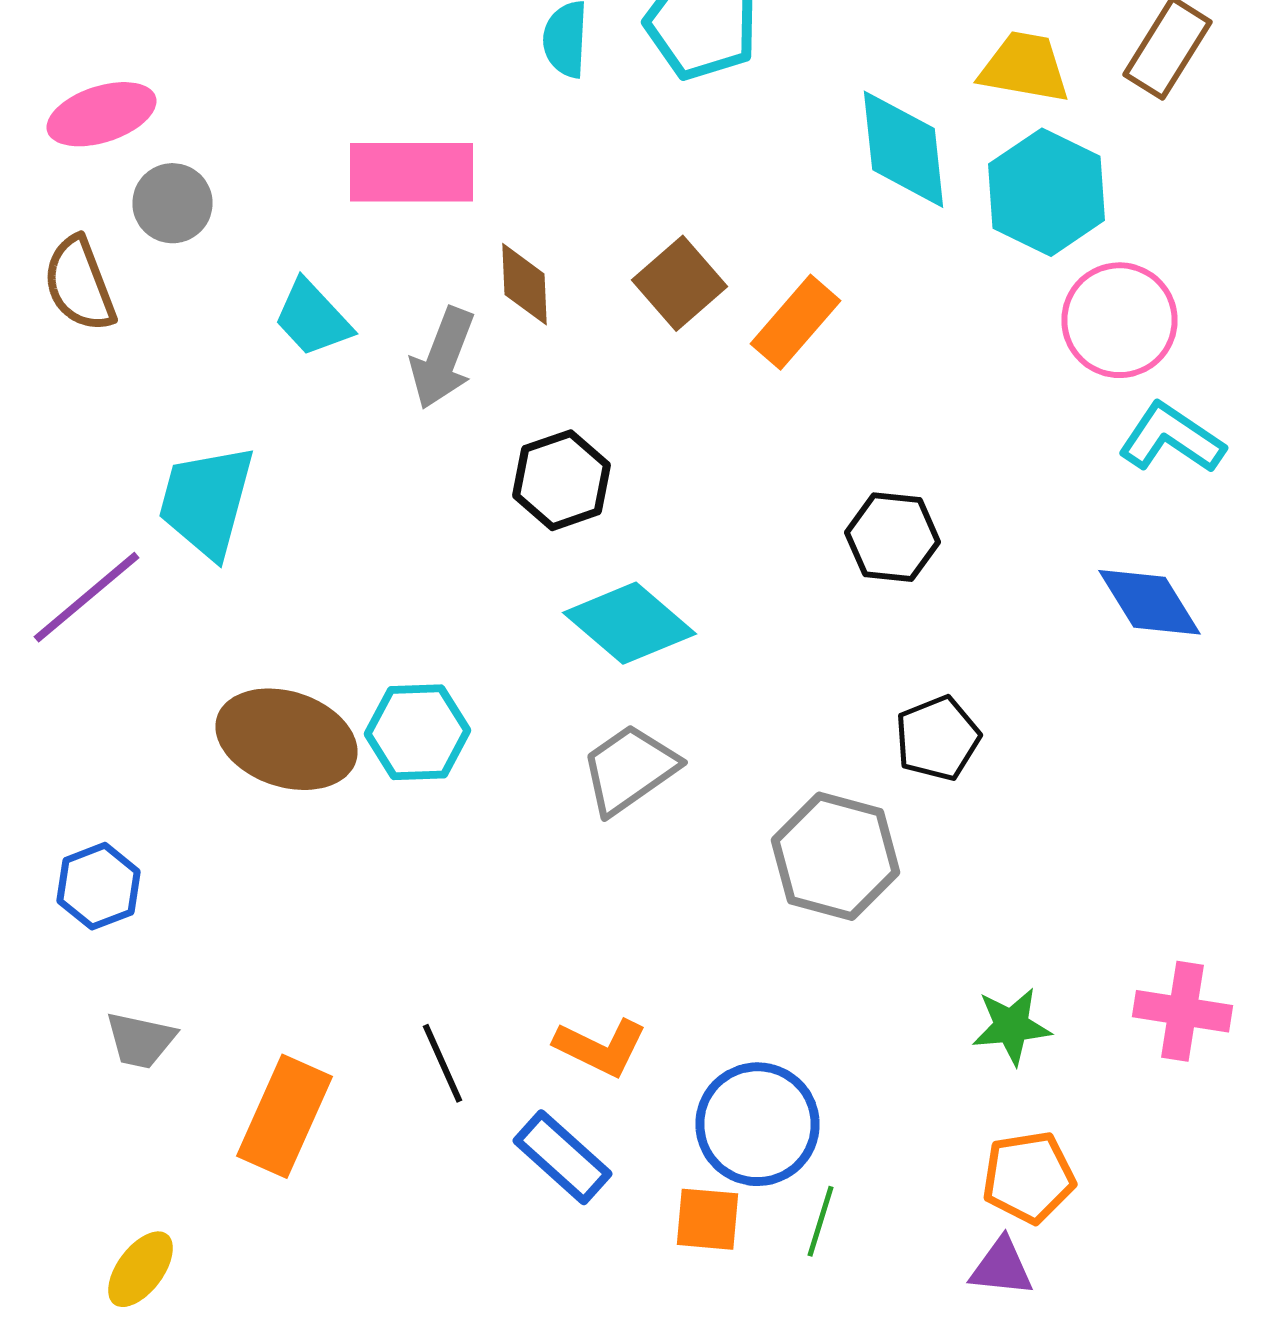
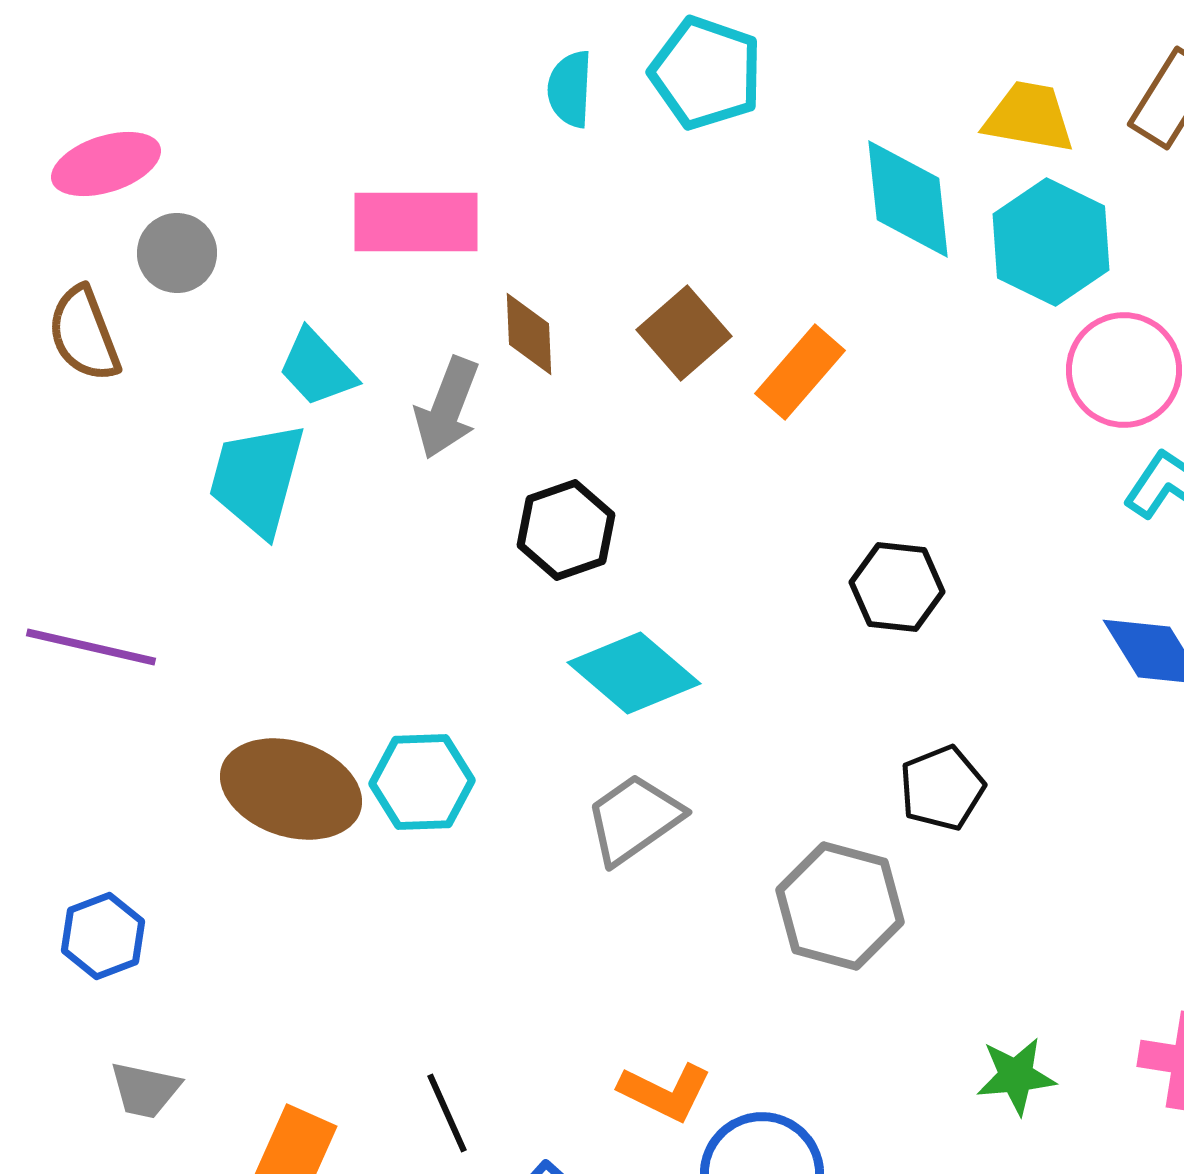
cyan trapezoid: (206, 501) -> (257, 479), moved
purple line: (86, 597) -> (91, 647), turned 53
orange L-shape: (600, 1047) -> (665, 1092), moved

